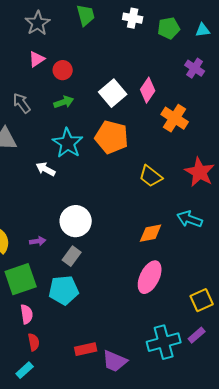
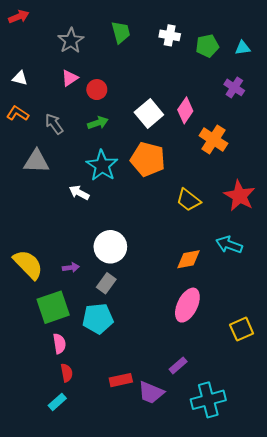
purple rectangle: (197, 335) -> (178, 365), moved
cyan cross: (164, 342) -> (208, 400), moved

